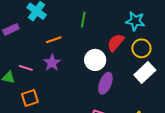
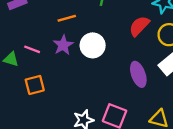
white circle: (95, 60) -> (93, 45), moved
purple ellipse: (105, 83) -> (138, 74), moved, turned -45

